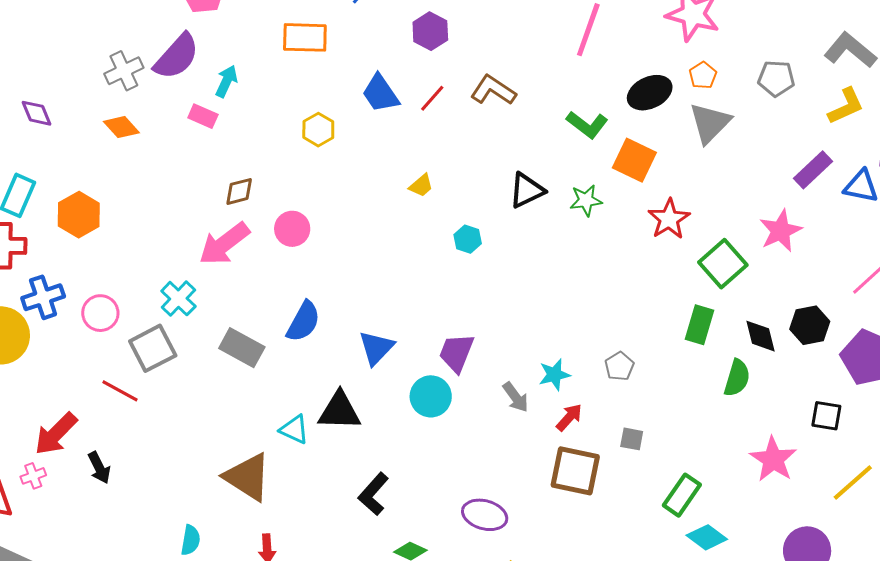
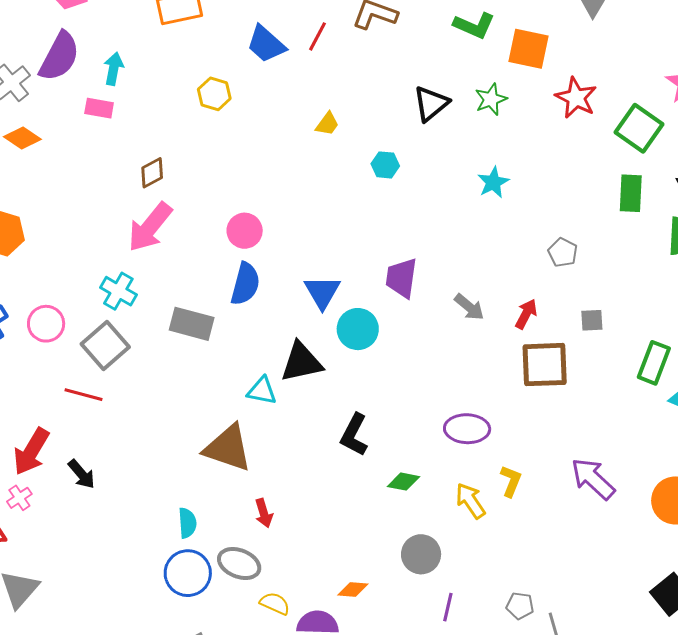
pink circle: (292, 229) -> (245, 231), moved
cyan star: (554, 375) -> (493, 182), moved
cyan circle: (431, 396) -> (358, 329), moved

